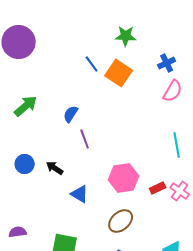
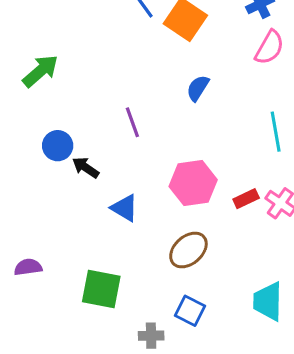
blue semicircle: (71, 114) -> (198, 88), moved
blue circle: (25, 164) -> (58, 146), moved

